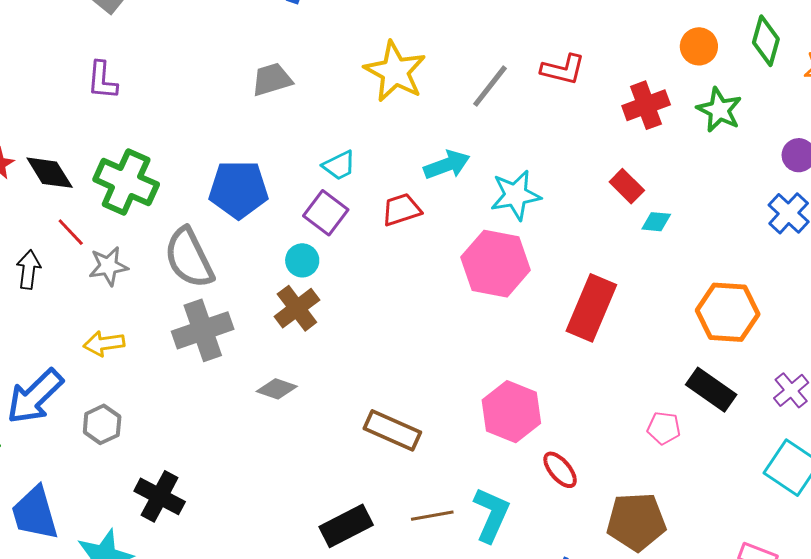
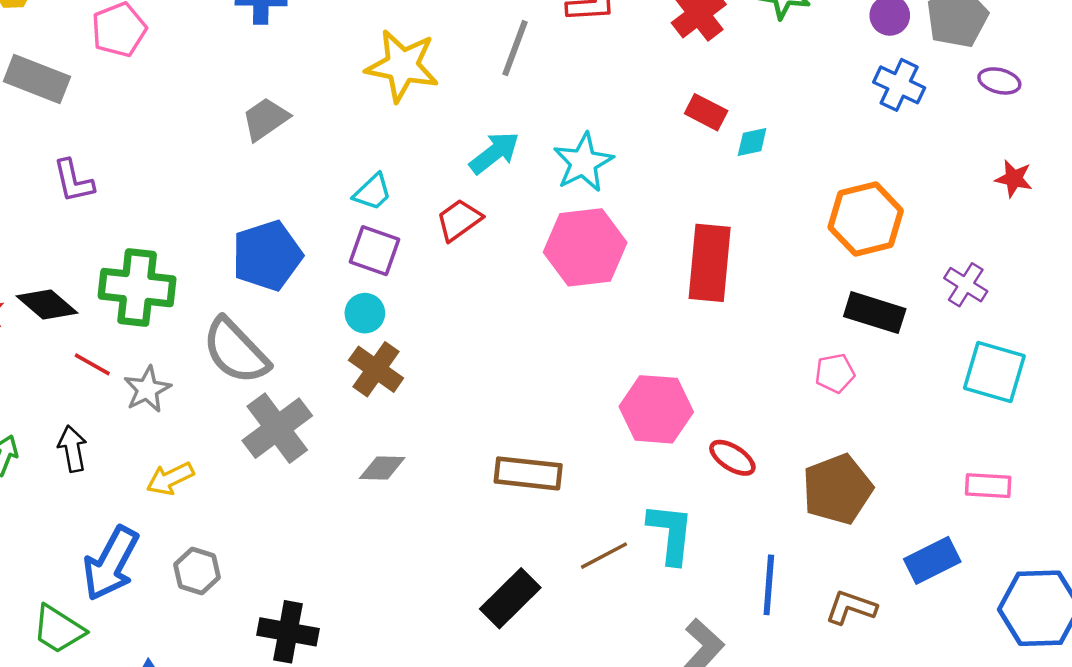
black arrow: (29, 269) -> (72, 449), moved

